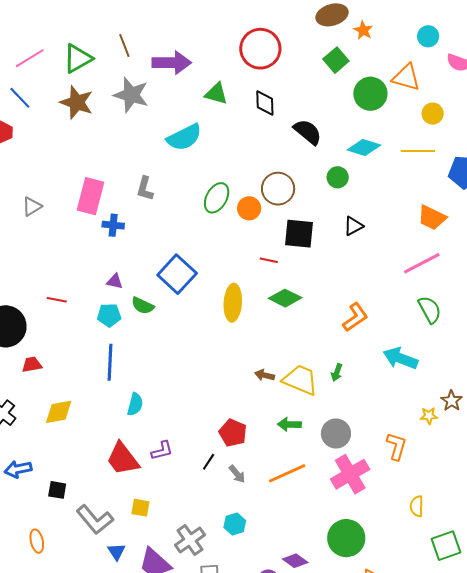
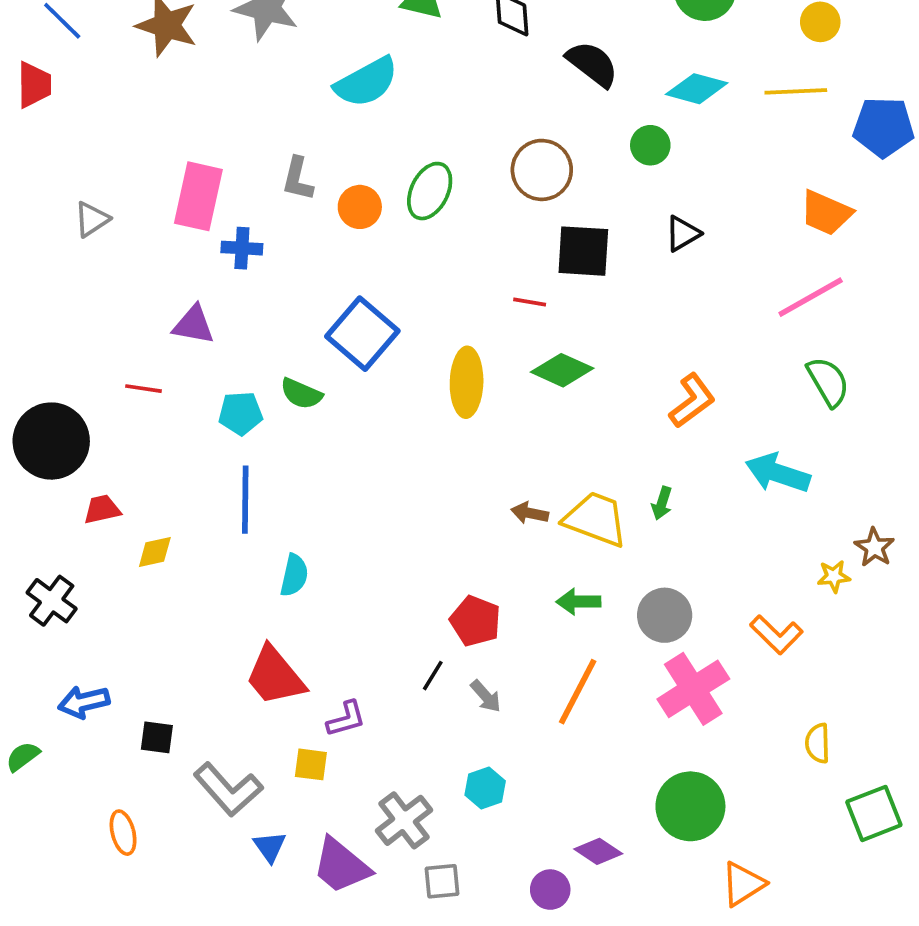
orange circle: (249, 208) -> (360, 207), moved
purple triangle: (115, 281) -> (194, 325), moved, size x1.4
yellow diamond: (59, 412) -> (155, 552), moved, size x0.7
orange L-shape: (396, 446) -> (776, 635), turned 120
purple L-shape: (162, 451) -> (346, 719), moved
orange line: (287, 473) -> (578, 692), turned -36

